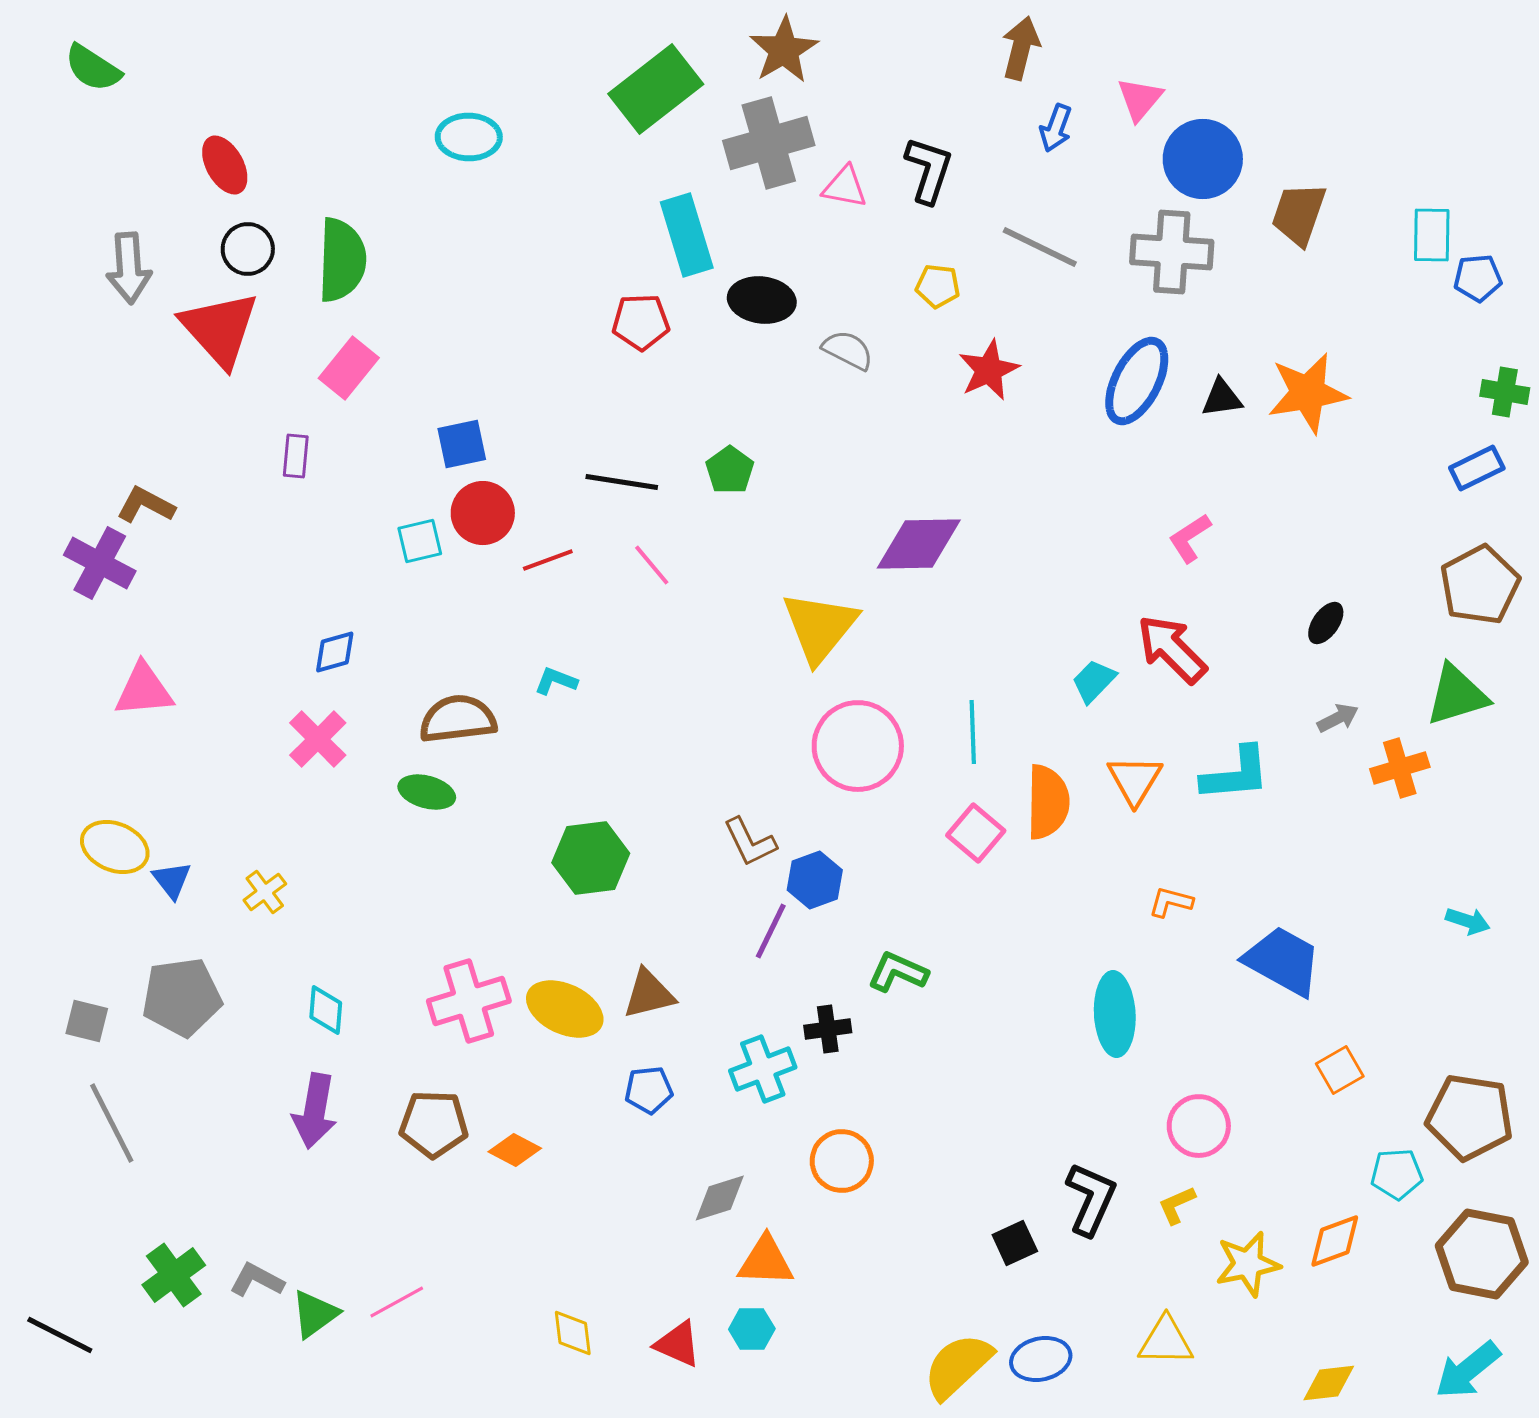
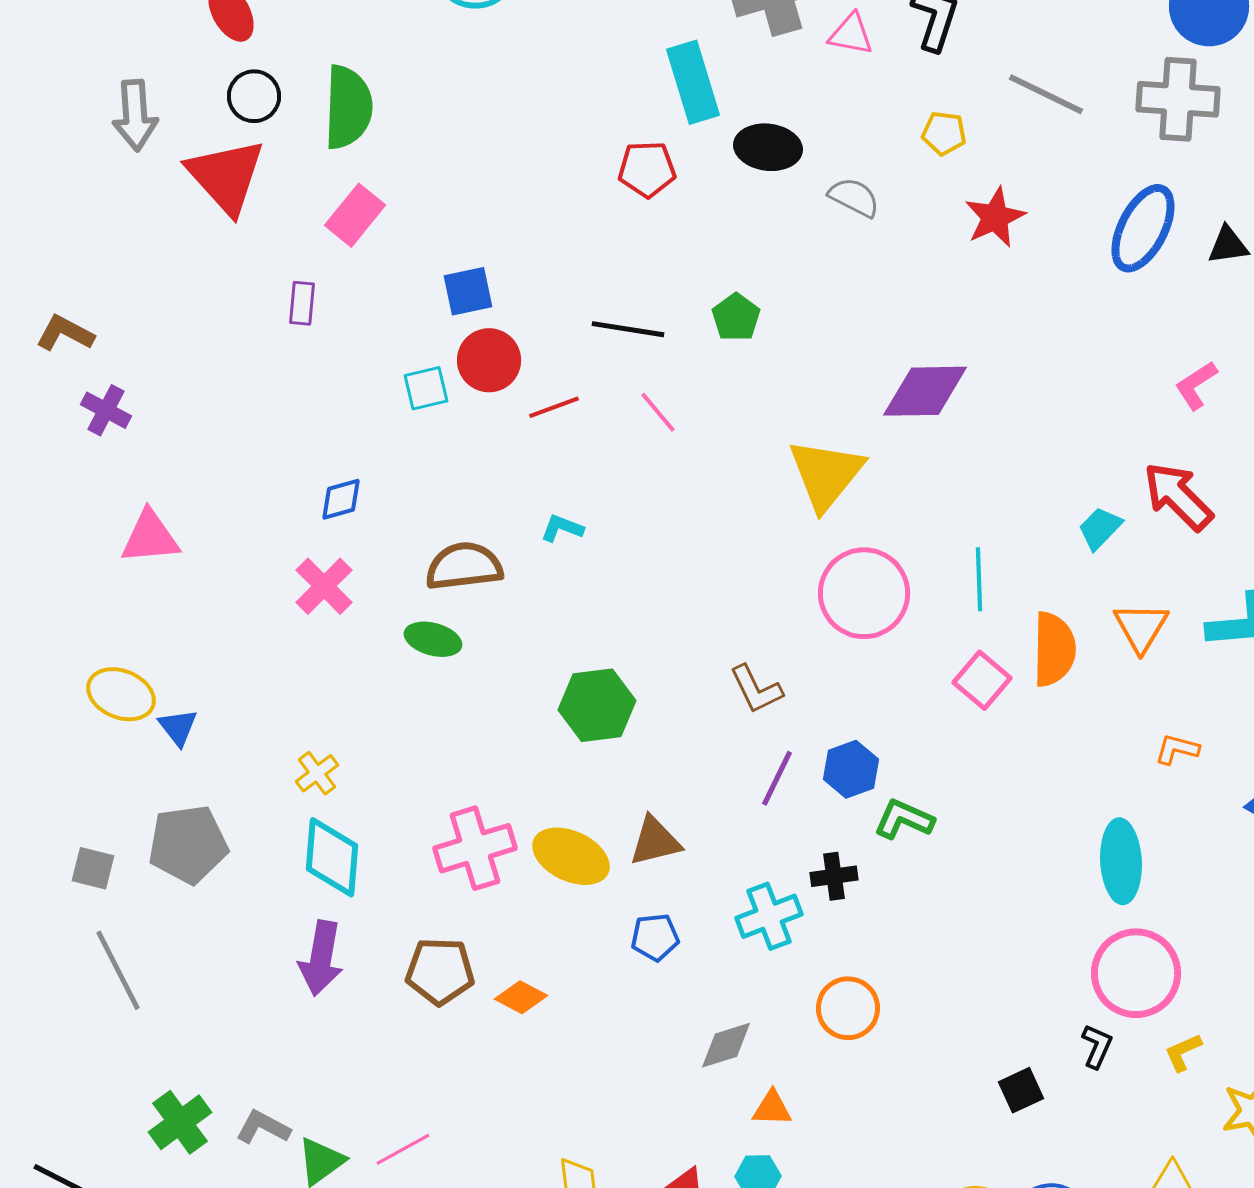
brown L-shape: (146, 505) -> (65, 333), moved
purple cross: (100, 563) -> (106, 410), size x0.7
blue hexagon: (815, 880) -> (851, 769), moved
yellow cross: (265, 892) -> (317, 773), moved
cyan diamond: (326, 1010) -> (332, 857), size x1.6
pink circle: (1199, 1126) -> (1136, 973), moved, size x1.4
black L-shape: (1091, 1199) -> (1097, 1046), size x0.6
orange triangle: (766, 1261) -> (772, 1108), size x0.7

